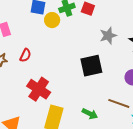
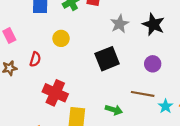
yellow circle: (52, 20) -> (61, 38), moved

